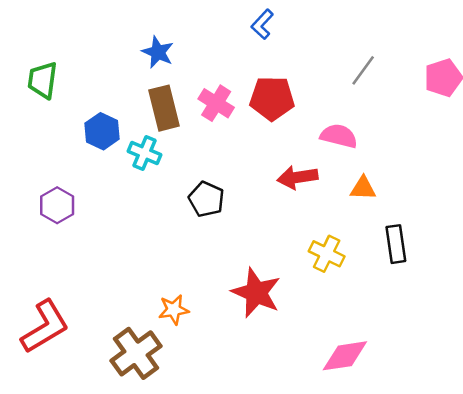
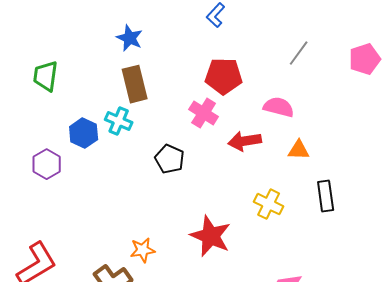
green trapezoid: (43, 80) -> (46, 76), moved
pink cross: (216, 103) -> (204, 113), moved
blue hexagon: (102, 131) -> (84, 133), moved

